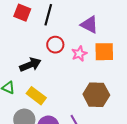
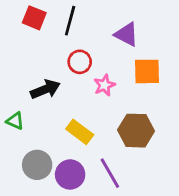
pink star: (79, 54) -> (104, 85), moved
yellow rectangle: (36, 96) -> (80, 132), moved

